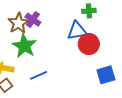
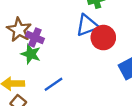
purple cross: (33, 20) -> (35, 37), moved
green star: (24, 46) -> (31, 54), size x0.7

